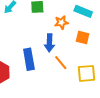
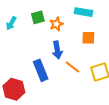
orange star: (61, 22) -> (56, 24), moved

